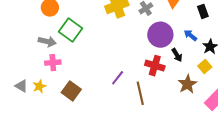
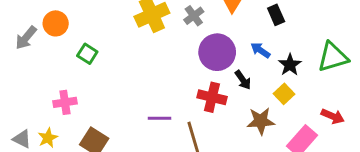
green square: (70, 30) -> (87, 54), size x0.6
gray arrow: (47, 41) -> (26, 38), moved, turned 120
purple line: (118, 78) -> (160, 118), turned 56
brown star: (187, 84) -> (261, 121), turned 30

